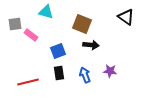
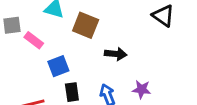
brown square: (82, 24) -> (86, 25), moved
blue square: (58, 51) -> (58, 66), moved

